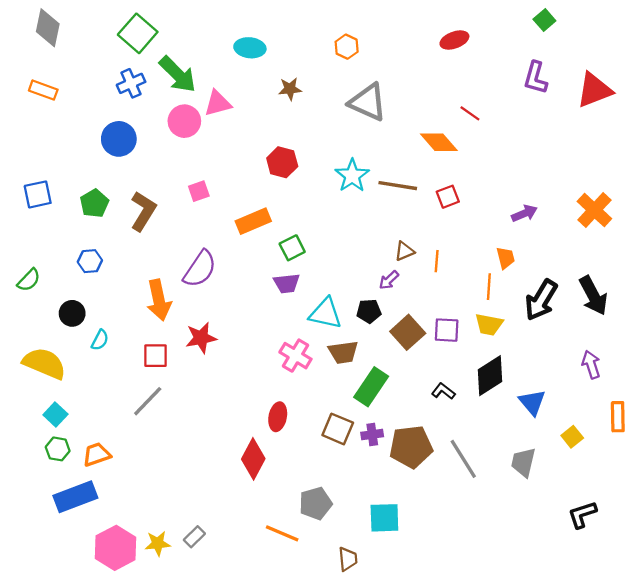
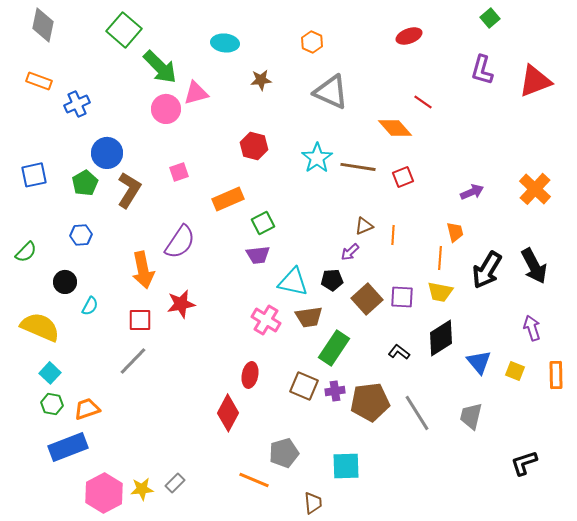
blue cross: (131, 83) -> (77, 104), moved
blue circle: (119, 139) -> (107, 153), moved
yellow square: (572, 437) -> (515, 371), moved, turned -30

